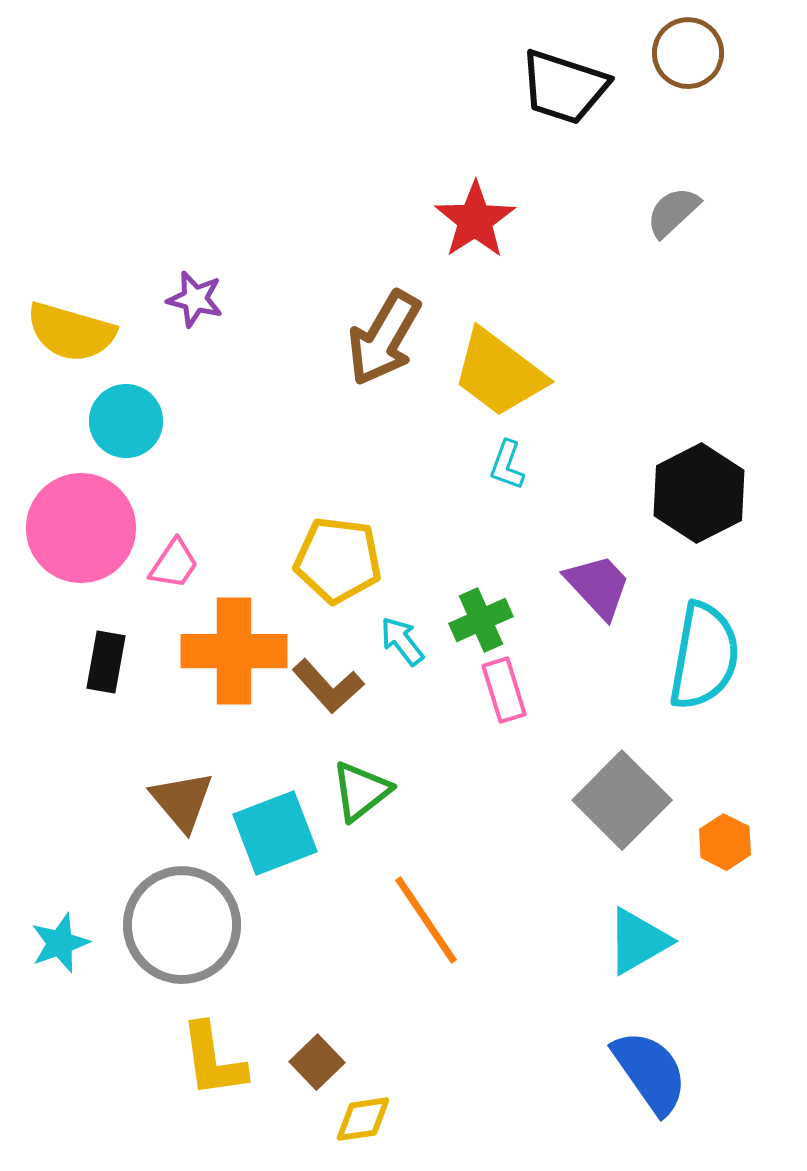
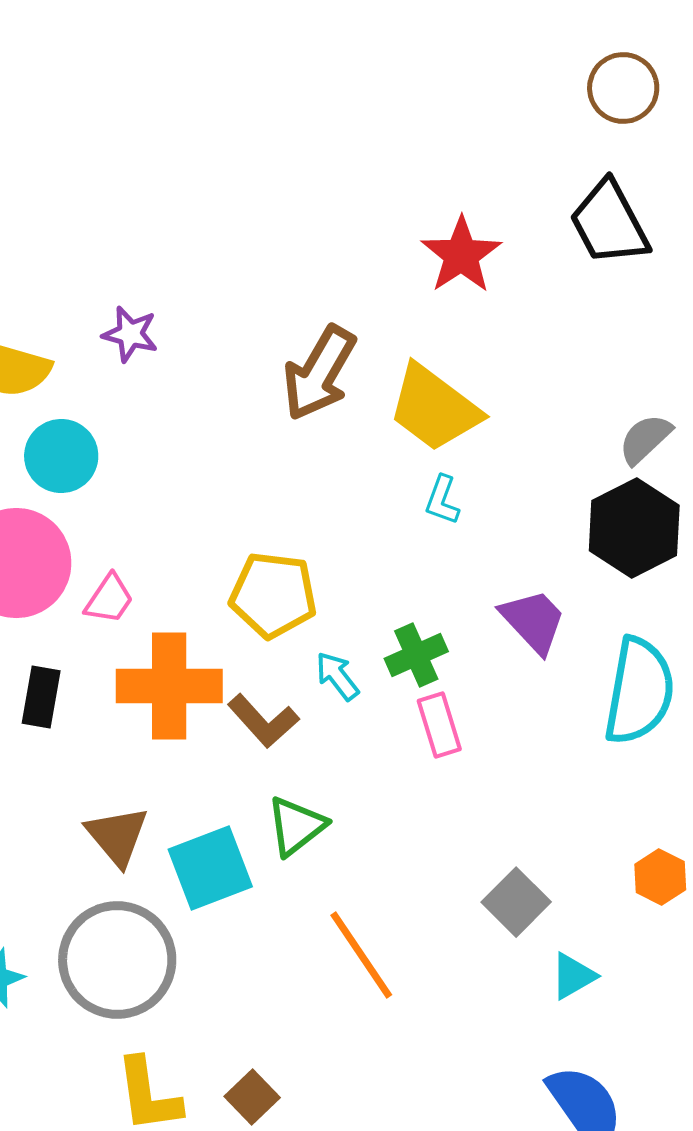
black trapezoid: (564, 87) -> (609, 223), moved, turned 44
gray semicircle: (673, 212) -> (645, 439), moved
red star: (475, 220) -> (461, 255), moved
gray square: (622, 800) -> (516, 902), moved, size x0.7
cyan triangle: (638, 941) -> (573, 976), size x0.7

